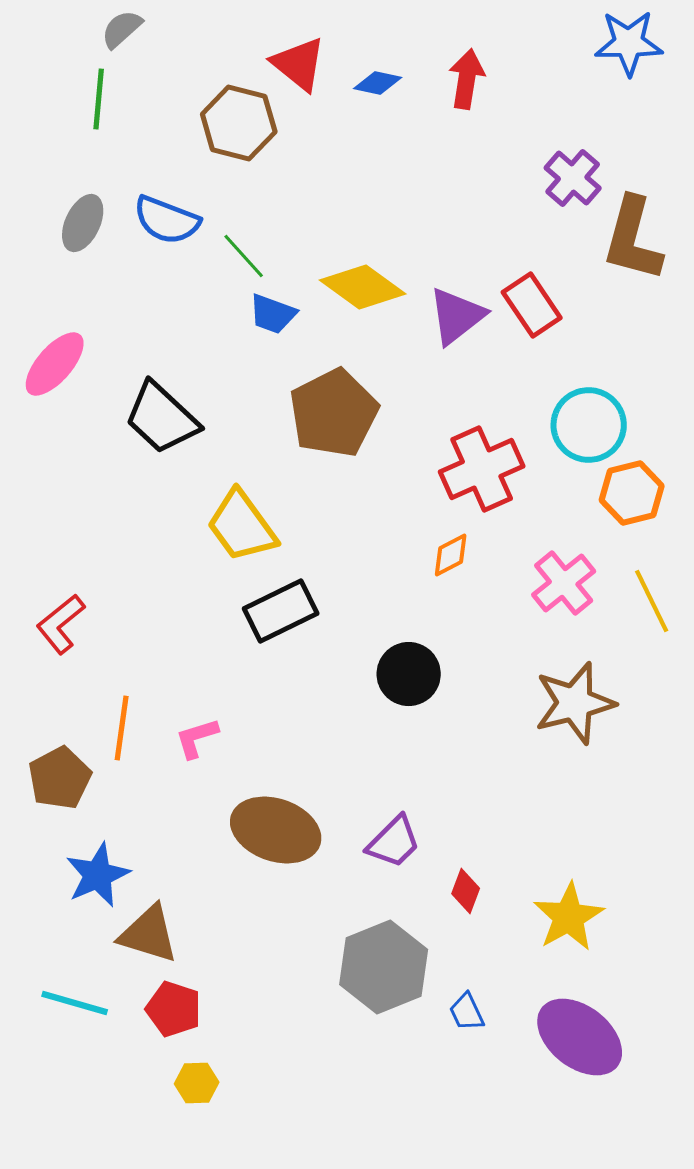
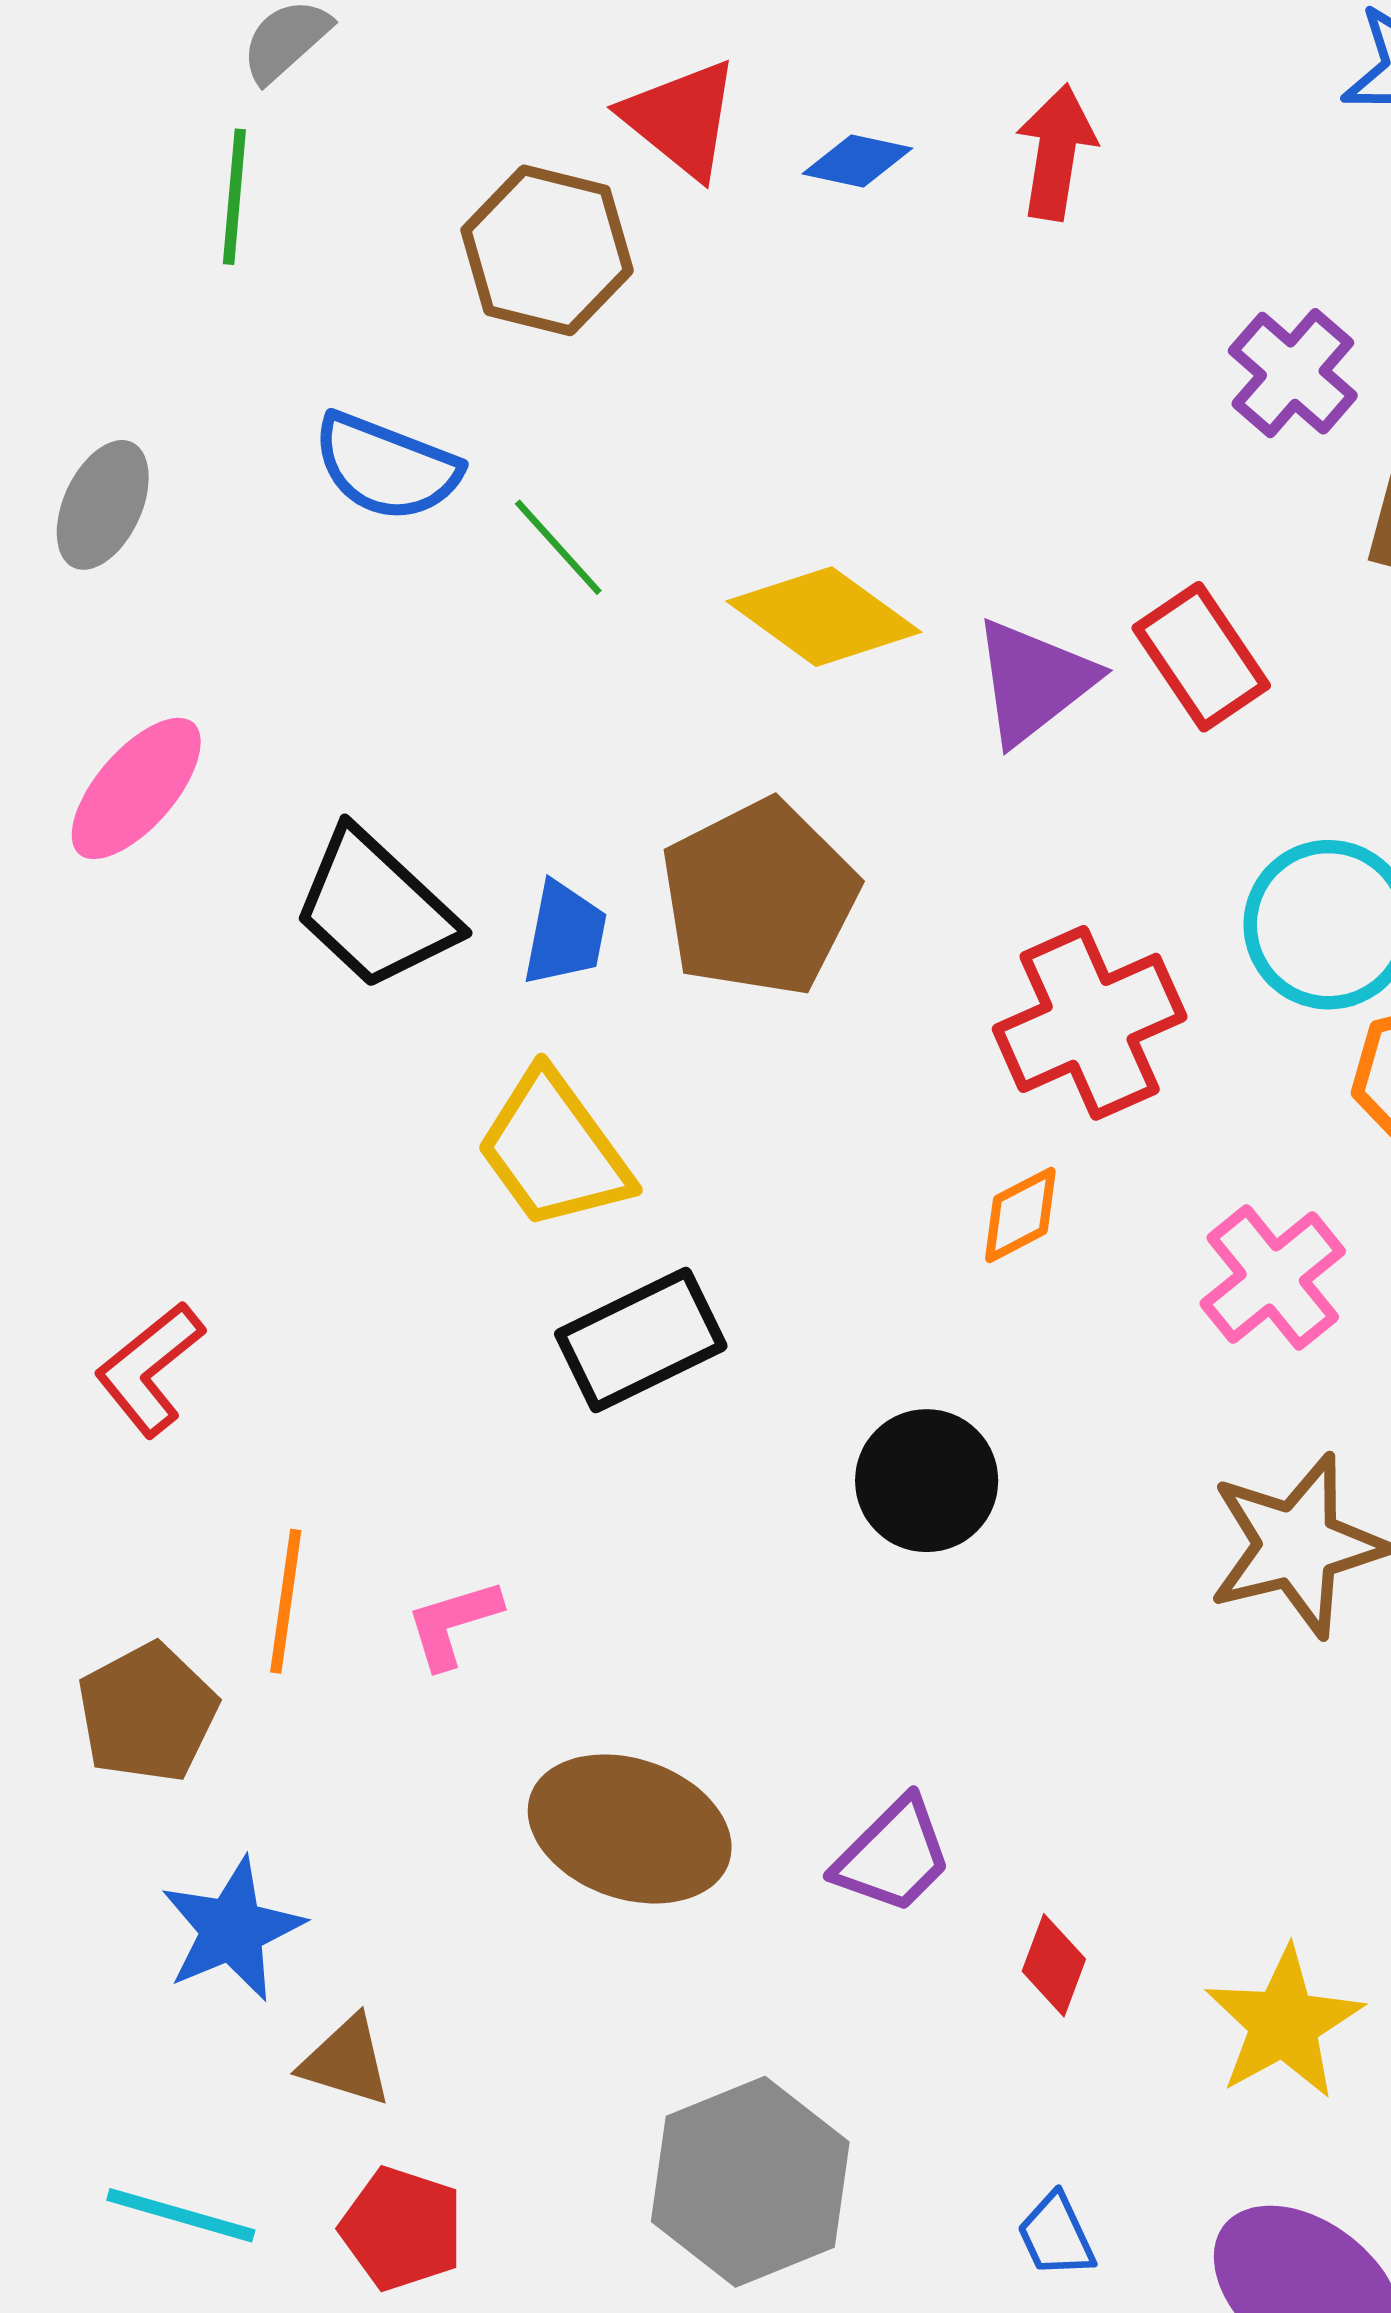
gray ellipse: (83, 223) -> (103, 505), moved
blue trapezoid: (273, 314) -> (565, 934), moved, turned -99
brown triangle: (149, 934) -> (346, 2061), size x0.7
gray hexagon: (384, 967) -> (750, 2182), moved

